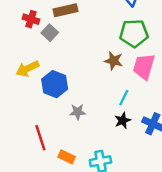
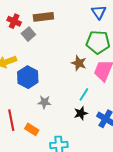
orange rectangle: (67, 157) -> (32, 129), moved

